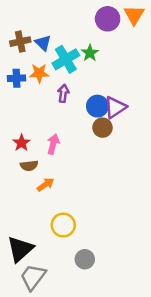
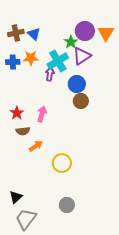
orange triangle: (134, 15) -> (106, 33), moved
purple circle: (108, 19) -> (85, 31), moved
cyan cross: (66, 59) -> (58, 61), moved
purple triangle: (115, 107) -> (82, 56), moved
yellow circle: (63, 225) -> (62, 163), moved
black triangle: (20, 249) -> (16, 197), size x0.6

